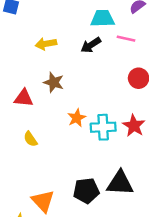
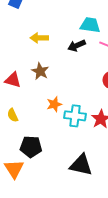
black pentagon: (86, 191) -> (31, 147), moved

